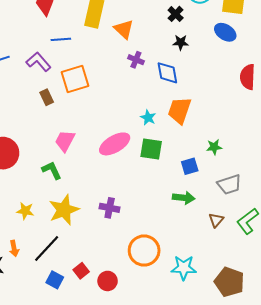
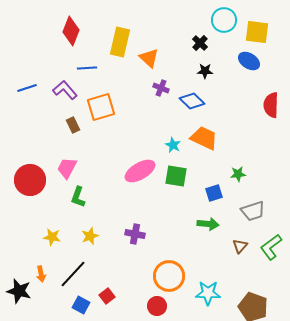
blue diamond: (167, 73) -> (192, 101), turned -35
orange trapezoid: (180, 110) -> (204, 138), turned 96
pink trapezoid: (65, 141) -> (67, 168), moved
green L-shape: (52, 170) -> (78, 197), turned -135
yellow star: (64, 210) -> (90, 236), size x0.6
red circle: (108, 281) -> (157, 306), moved

